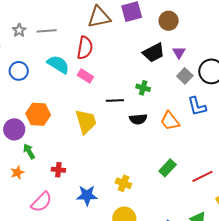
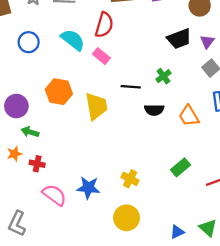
green cross: (143, 88) -> (163, 76), turned 32
orange hexagon: (38, 114) -> (59, 92), moved
green arrow: (29, 151) -> (30, 132), turned -49
red cross: (58, 170) -> (37, 164), moved
pink semicircle: (41, 202) -> (54, 195), moved, turned -105

